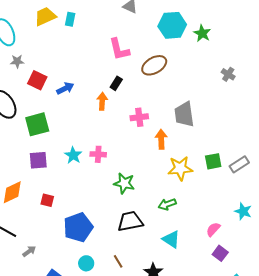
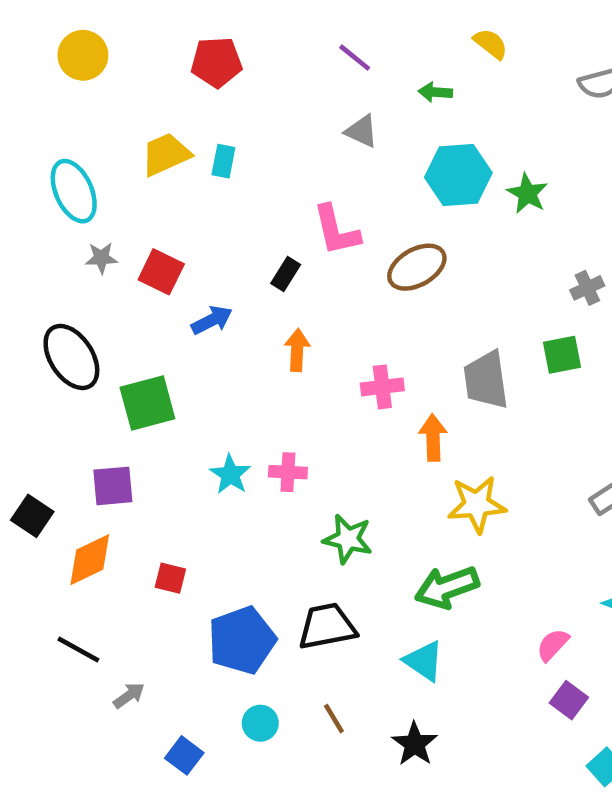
gray cross: (228, 74) -> (587, 288), turned 32
red square: (37, 80) -> (161, 272), moved
black rectangle: (116, 83) -> (286, 274), moved
purple square: (38, 160) -> (113, 486), moved
green square: (213, 161) -> (562, 355), moved
green arrow: (167, 204) -> (447, 587), size x1.5
black trapezoid: (130, 221) -> (327, 626), moved
cyan triangle: (171, 239) -> (424, 661), moved

